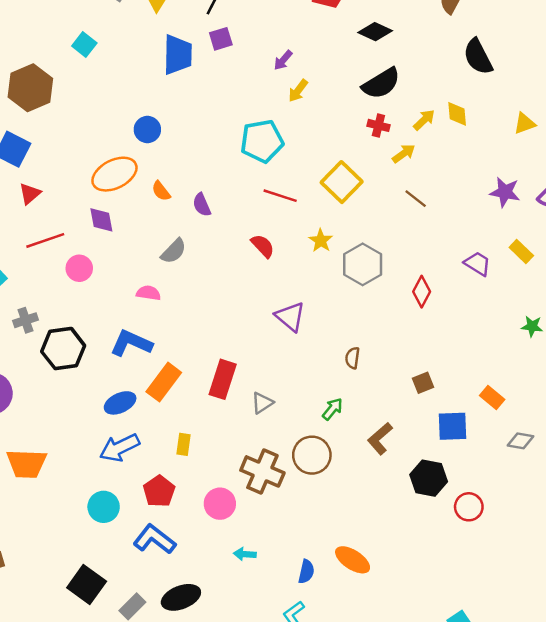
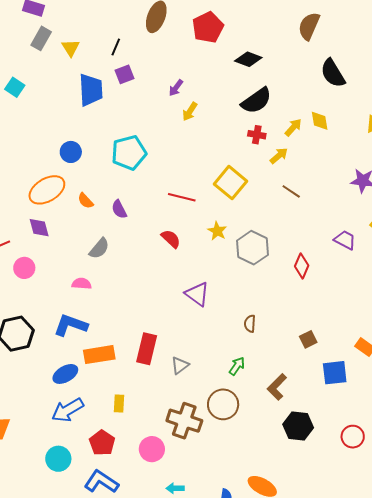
cyan pentagon: (262, 141) -> (129, 153), moved
orange rectangle: (164, 382) -> (99, 355), turned 48
black hexagon: (429, 478) -> (298, 426), moved

